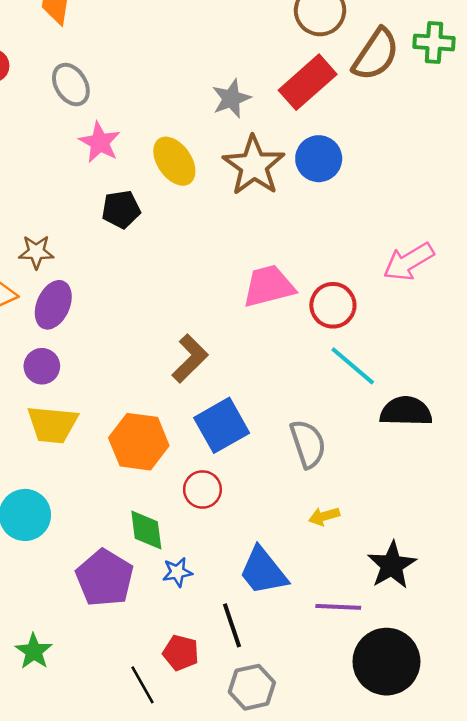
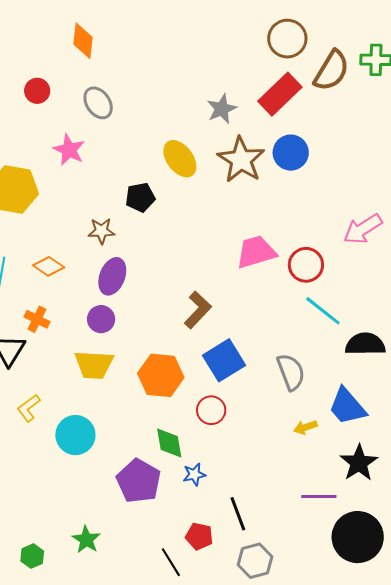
pink star: (100, 142) -> (69, 150), moved
brown star: (36, 252) -> (101, 231), moved
purple ellipse: (53, 305) -> (112, 276), moved
purple circle: (42, 366) -> (101, 319), moved
blue trapezoid: (263, 571) -> (347, 406), moved

